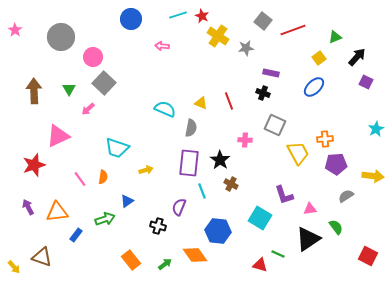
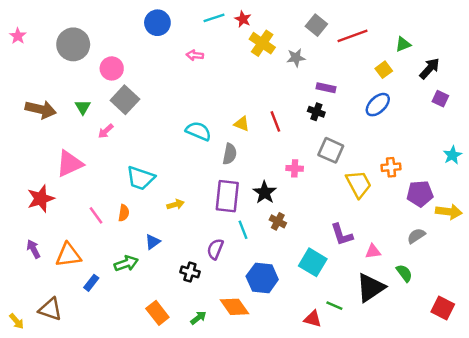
brown arrow: (34, 91) -> (41, 109), turned 105
purple pentagon: (336, 164) -> (420, 194), moved

